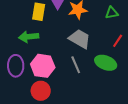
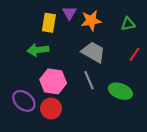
green ellipse: (106, 63) -> (120, 91), moved
purple ellipse: (16, 66) -> (24, 101), moved, turned -50

